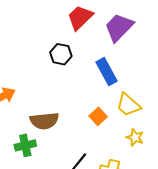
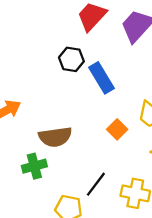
blue rectangle: (106, 72) -> (102, 78), moved

